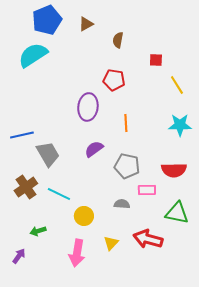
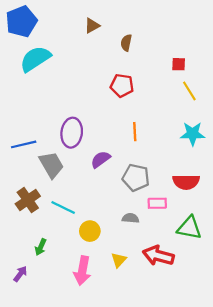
blue pentagon: (47, 20) -> (21, 21), moved
red square: (156, 60) -> (179, 64), moved
purple ellipse: (88, 107) -> (72, 133), moved
green arrow: (38, 231) -> (41, 247), turned -49

